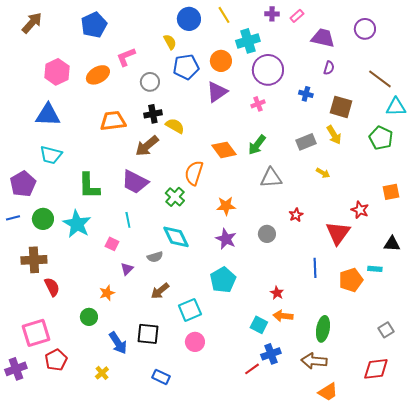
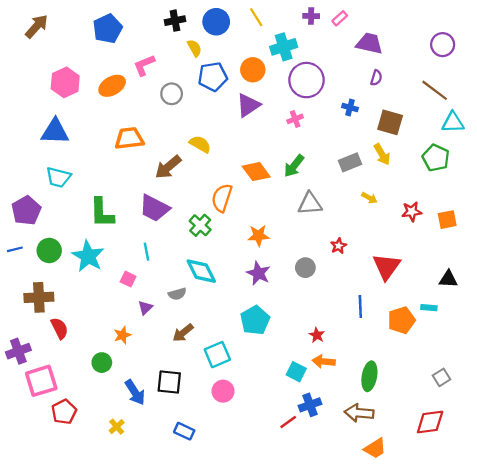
purple circle: (365, 29) -> (443, 45), moved
black cross: (153, 114) -> (175, 21), moved
red star: (360, 210) -> (412, 212), moved, turned -30
purple cross: (16, 369) -> (18, 351), moved

